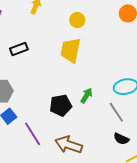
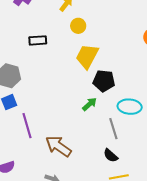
yellow circle: (77, 20) -> (78, 26), moved
black pentagon: (61, 105) -> (104, 81), moved

